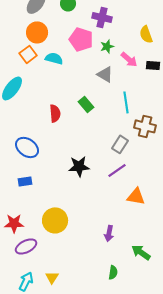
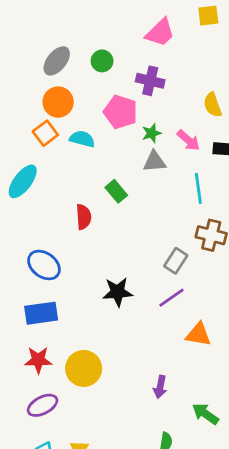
green star: (107, 46) -> (152, 133), moved
gray triangle: (105, 74) -> (154, 162), turned -36
cyan line: (126, 102) -> (198, 188), moved
green rectangle: (86, 104) -> (116, 191), moved
blue rectangle: (25, 181) -> (41, 313), size x1.6
red star: (14, 223) -> (38, 360), moved

